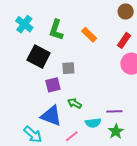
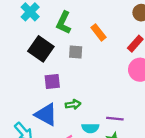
gray square: (68, 68) -> (76, 52), moved
green arrow: (75, 103) -> (73, 104), turned 136

